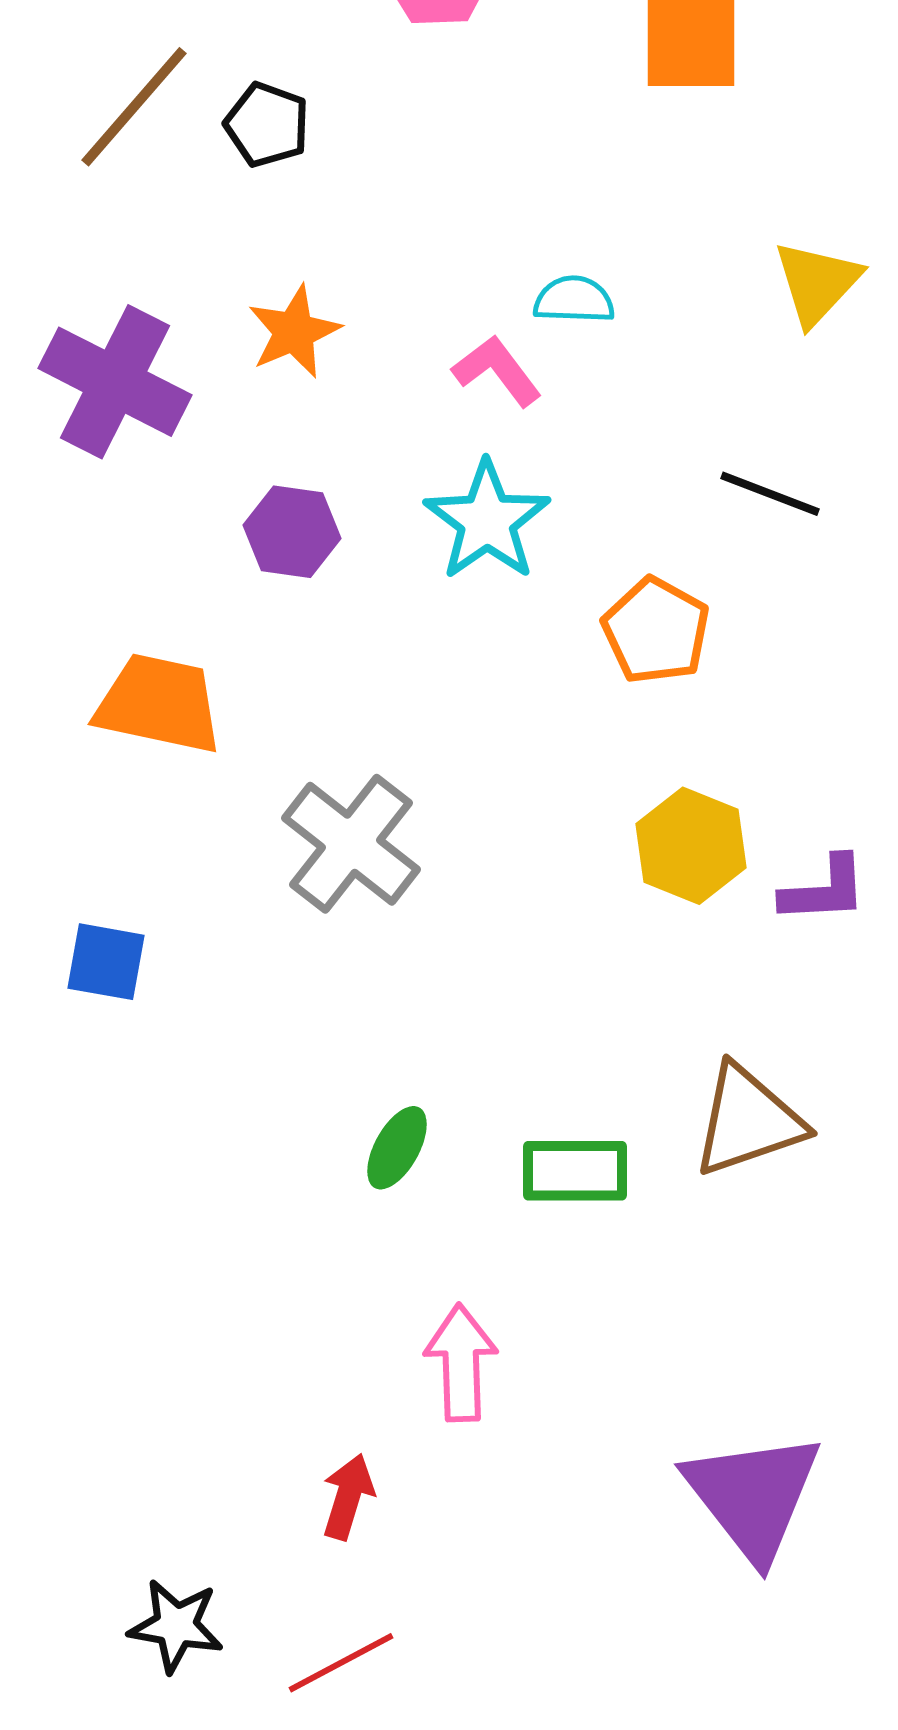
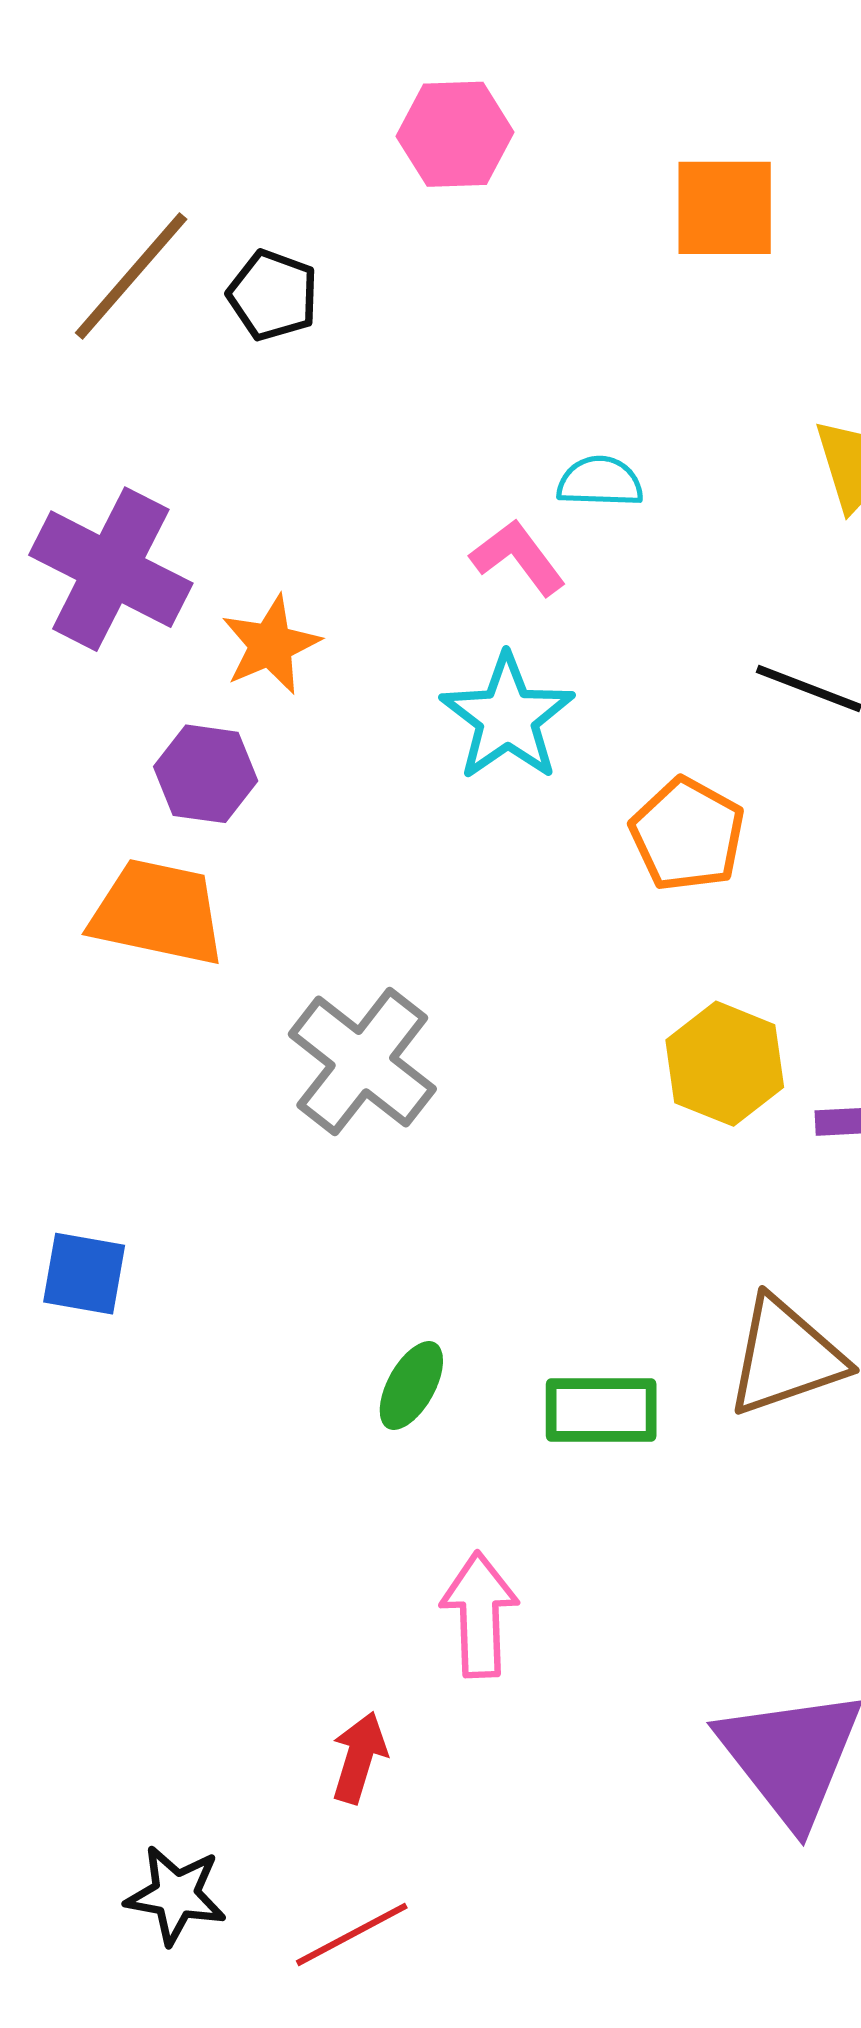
orange star: (294, 332) -> (271, 645), moved
purple hexagon: (292, 532) -> (206, 774), moved
blue square: (106, 962) -> (84, 1274), moved

